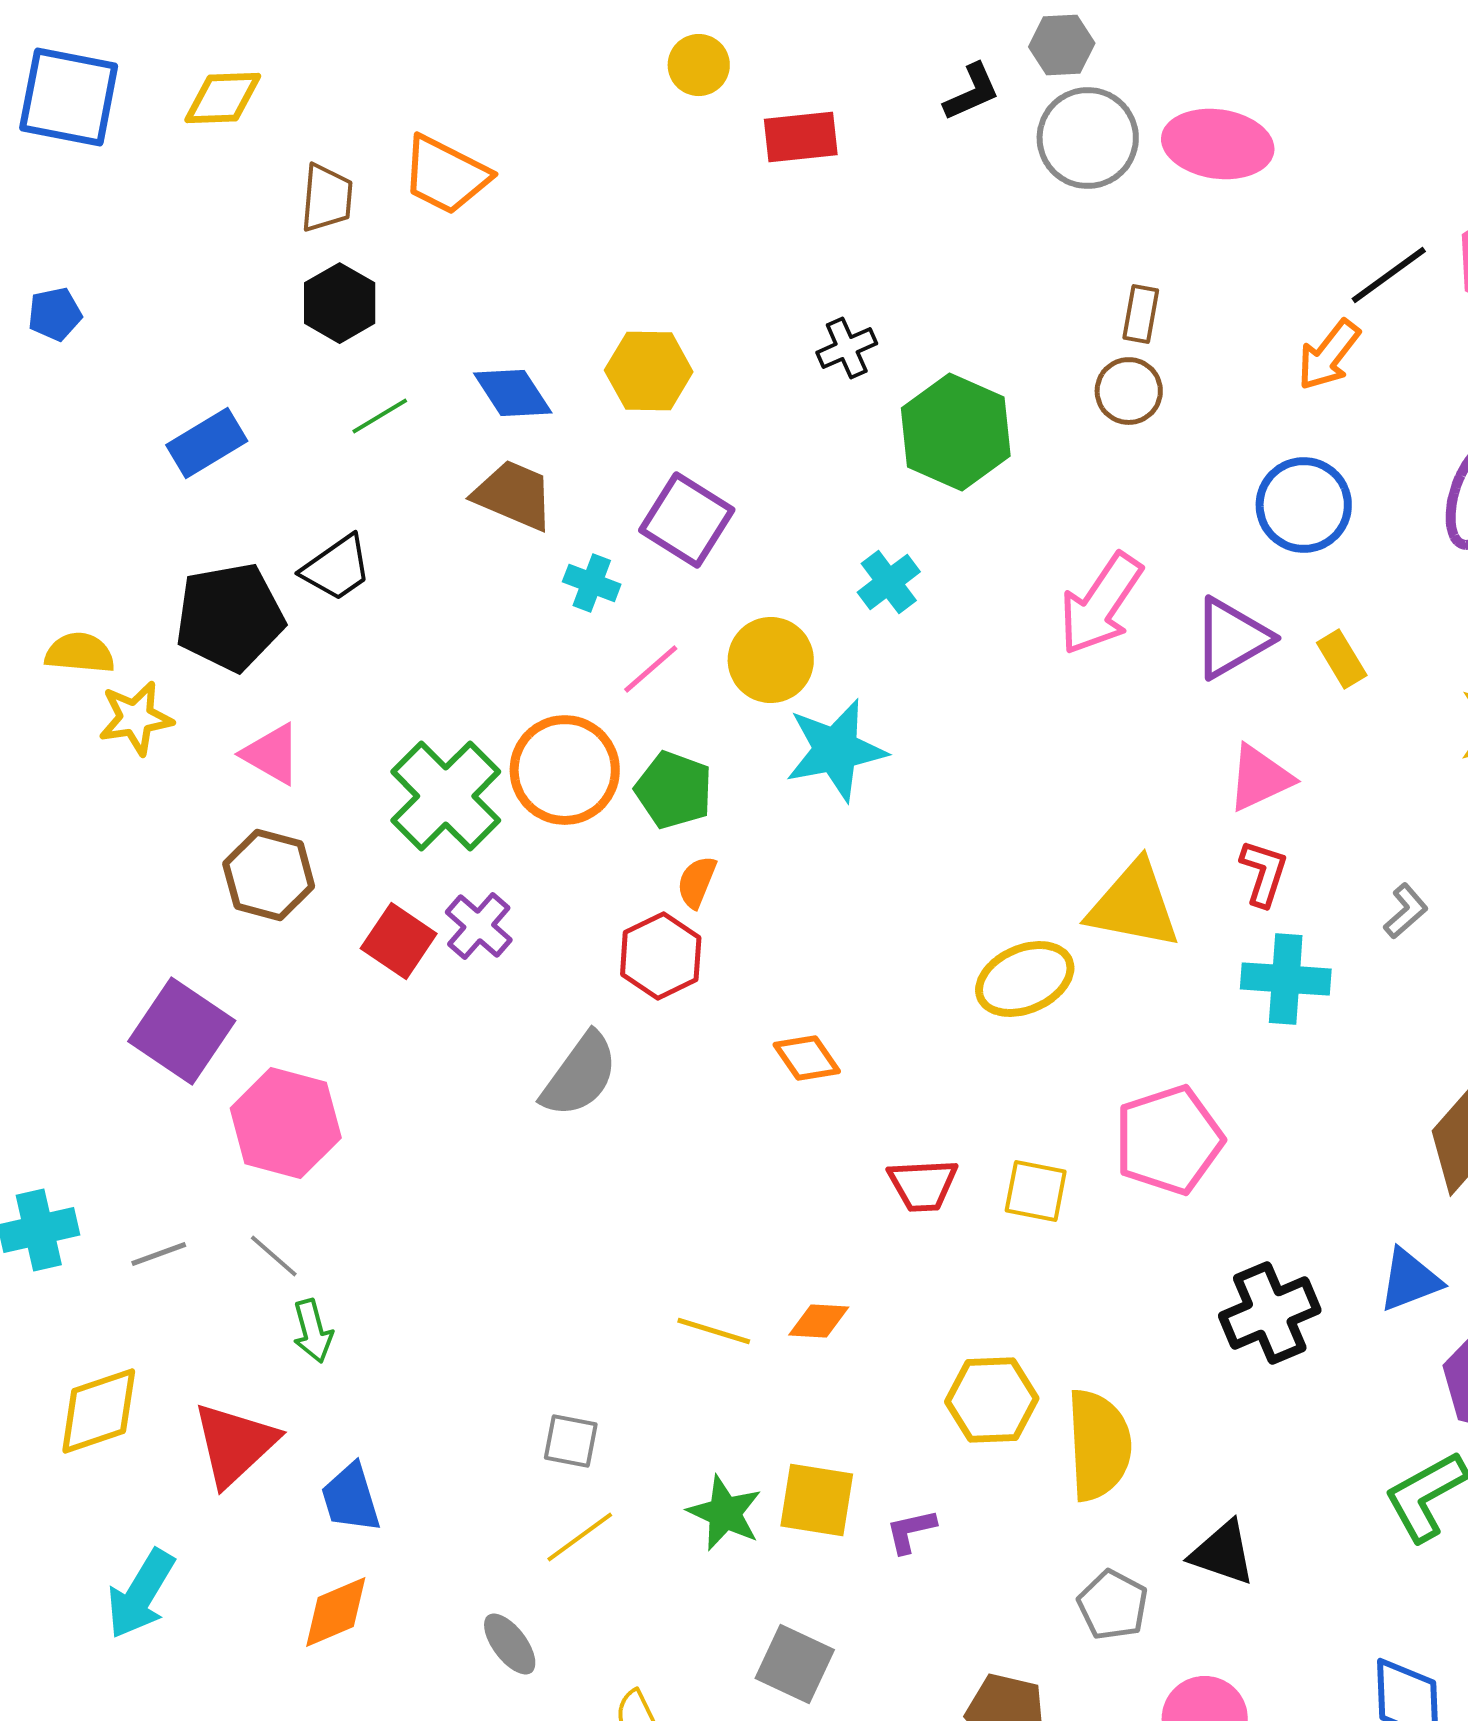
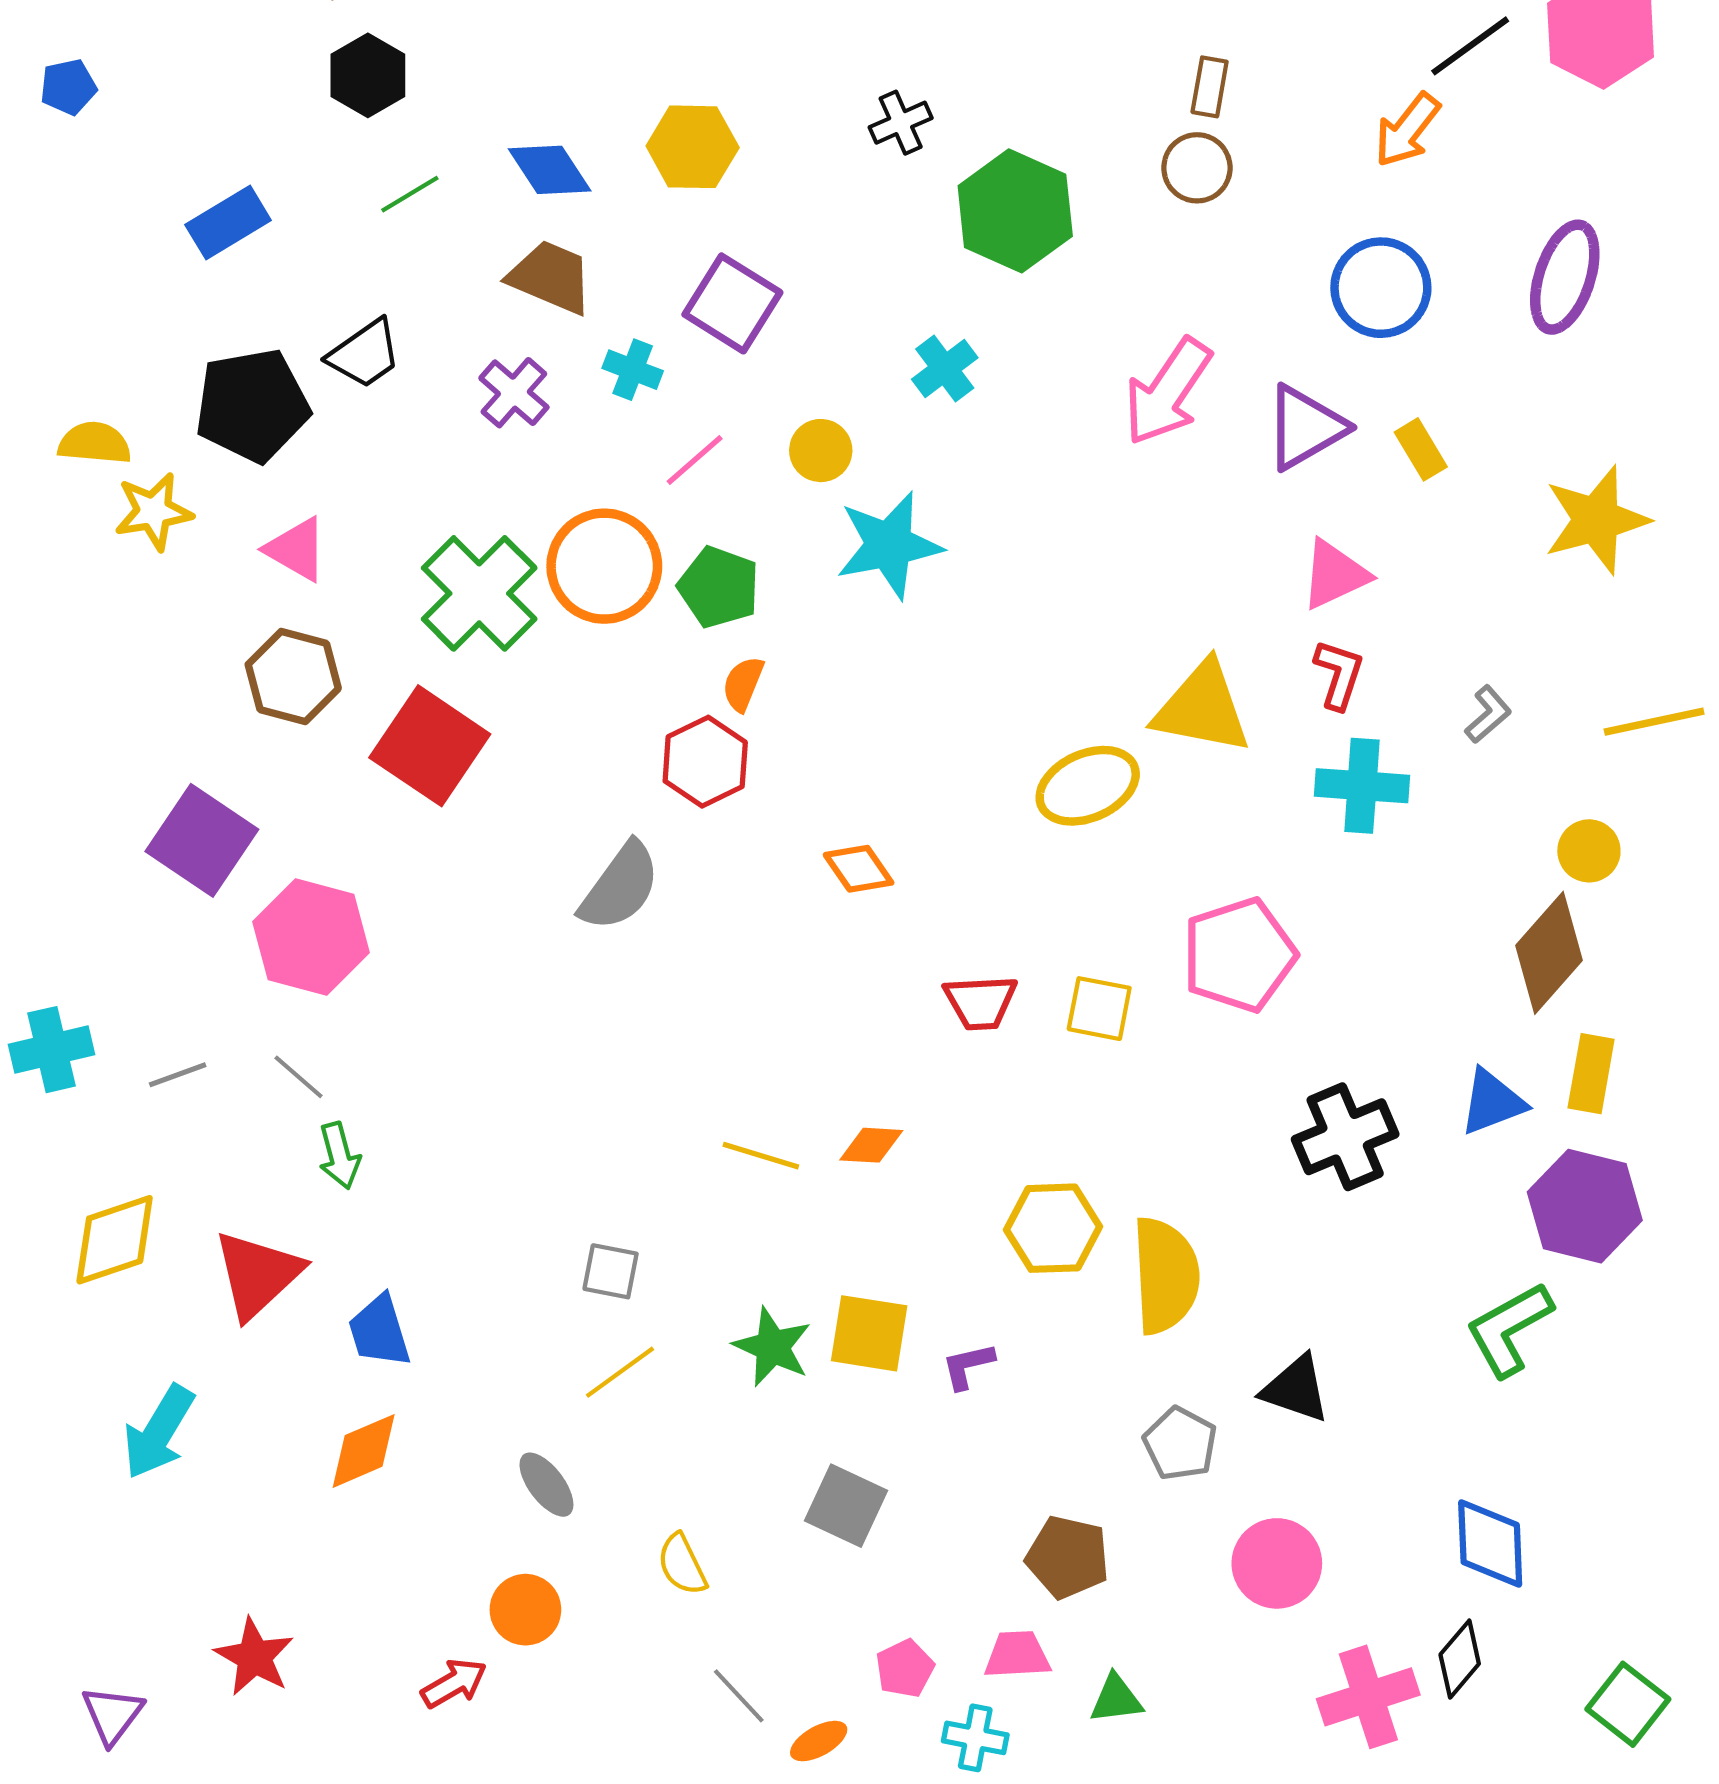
yellow circle: (771, 660) -> (821, 451), size x0.7
purple cross: (479, 926) -> (514, 393), moved
red square: (399, 941) -> (430, 746), size x1.5

